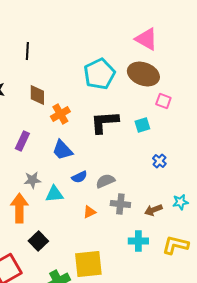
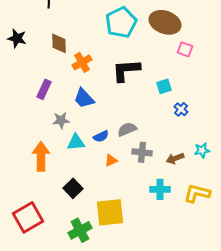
cyan square: (142, 125) -> (164, 86), moved
blue semicircle: (79, 177) -> (101, 136), moved
gray star: (32, 180) -> (61, 120), moved
black square: (38, 241) -> (73, 188), moved

